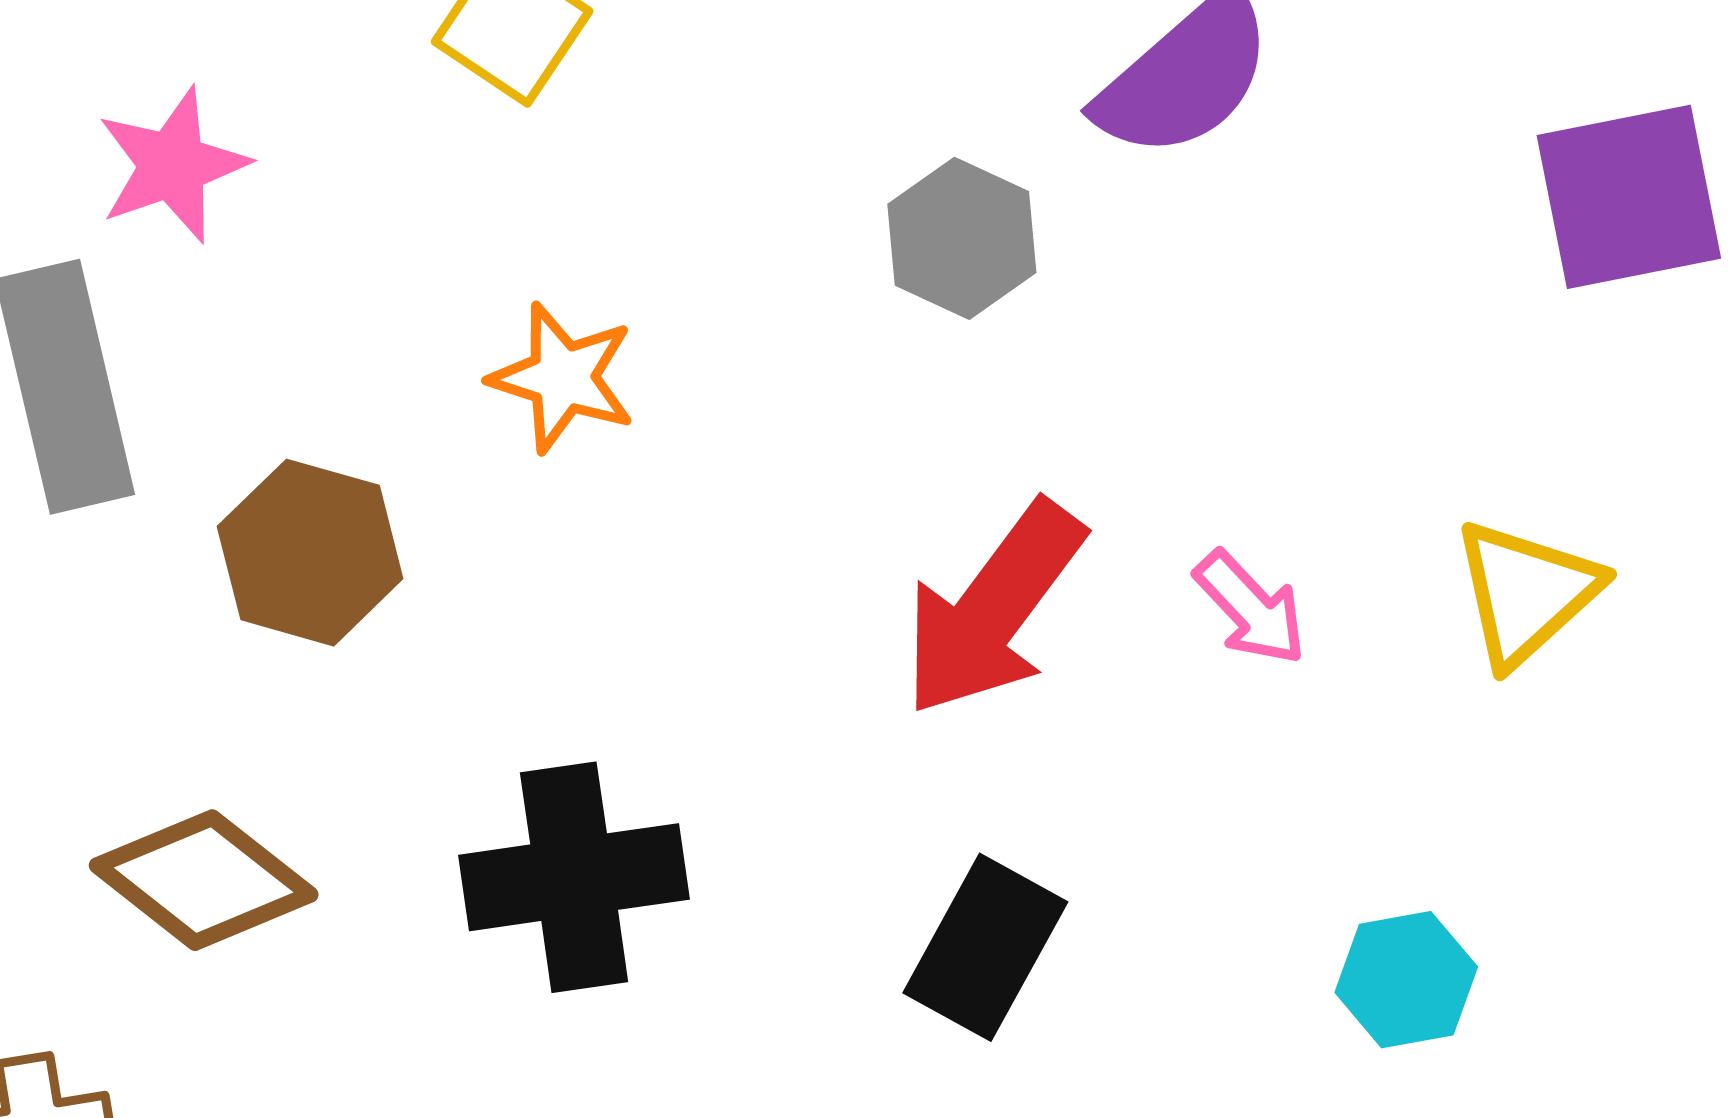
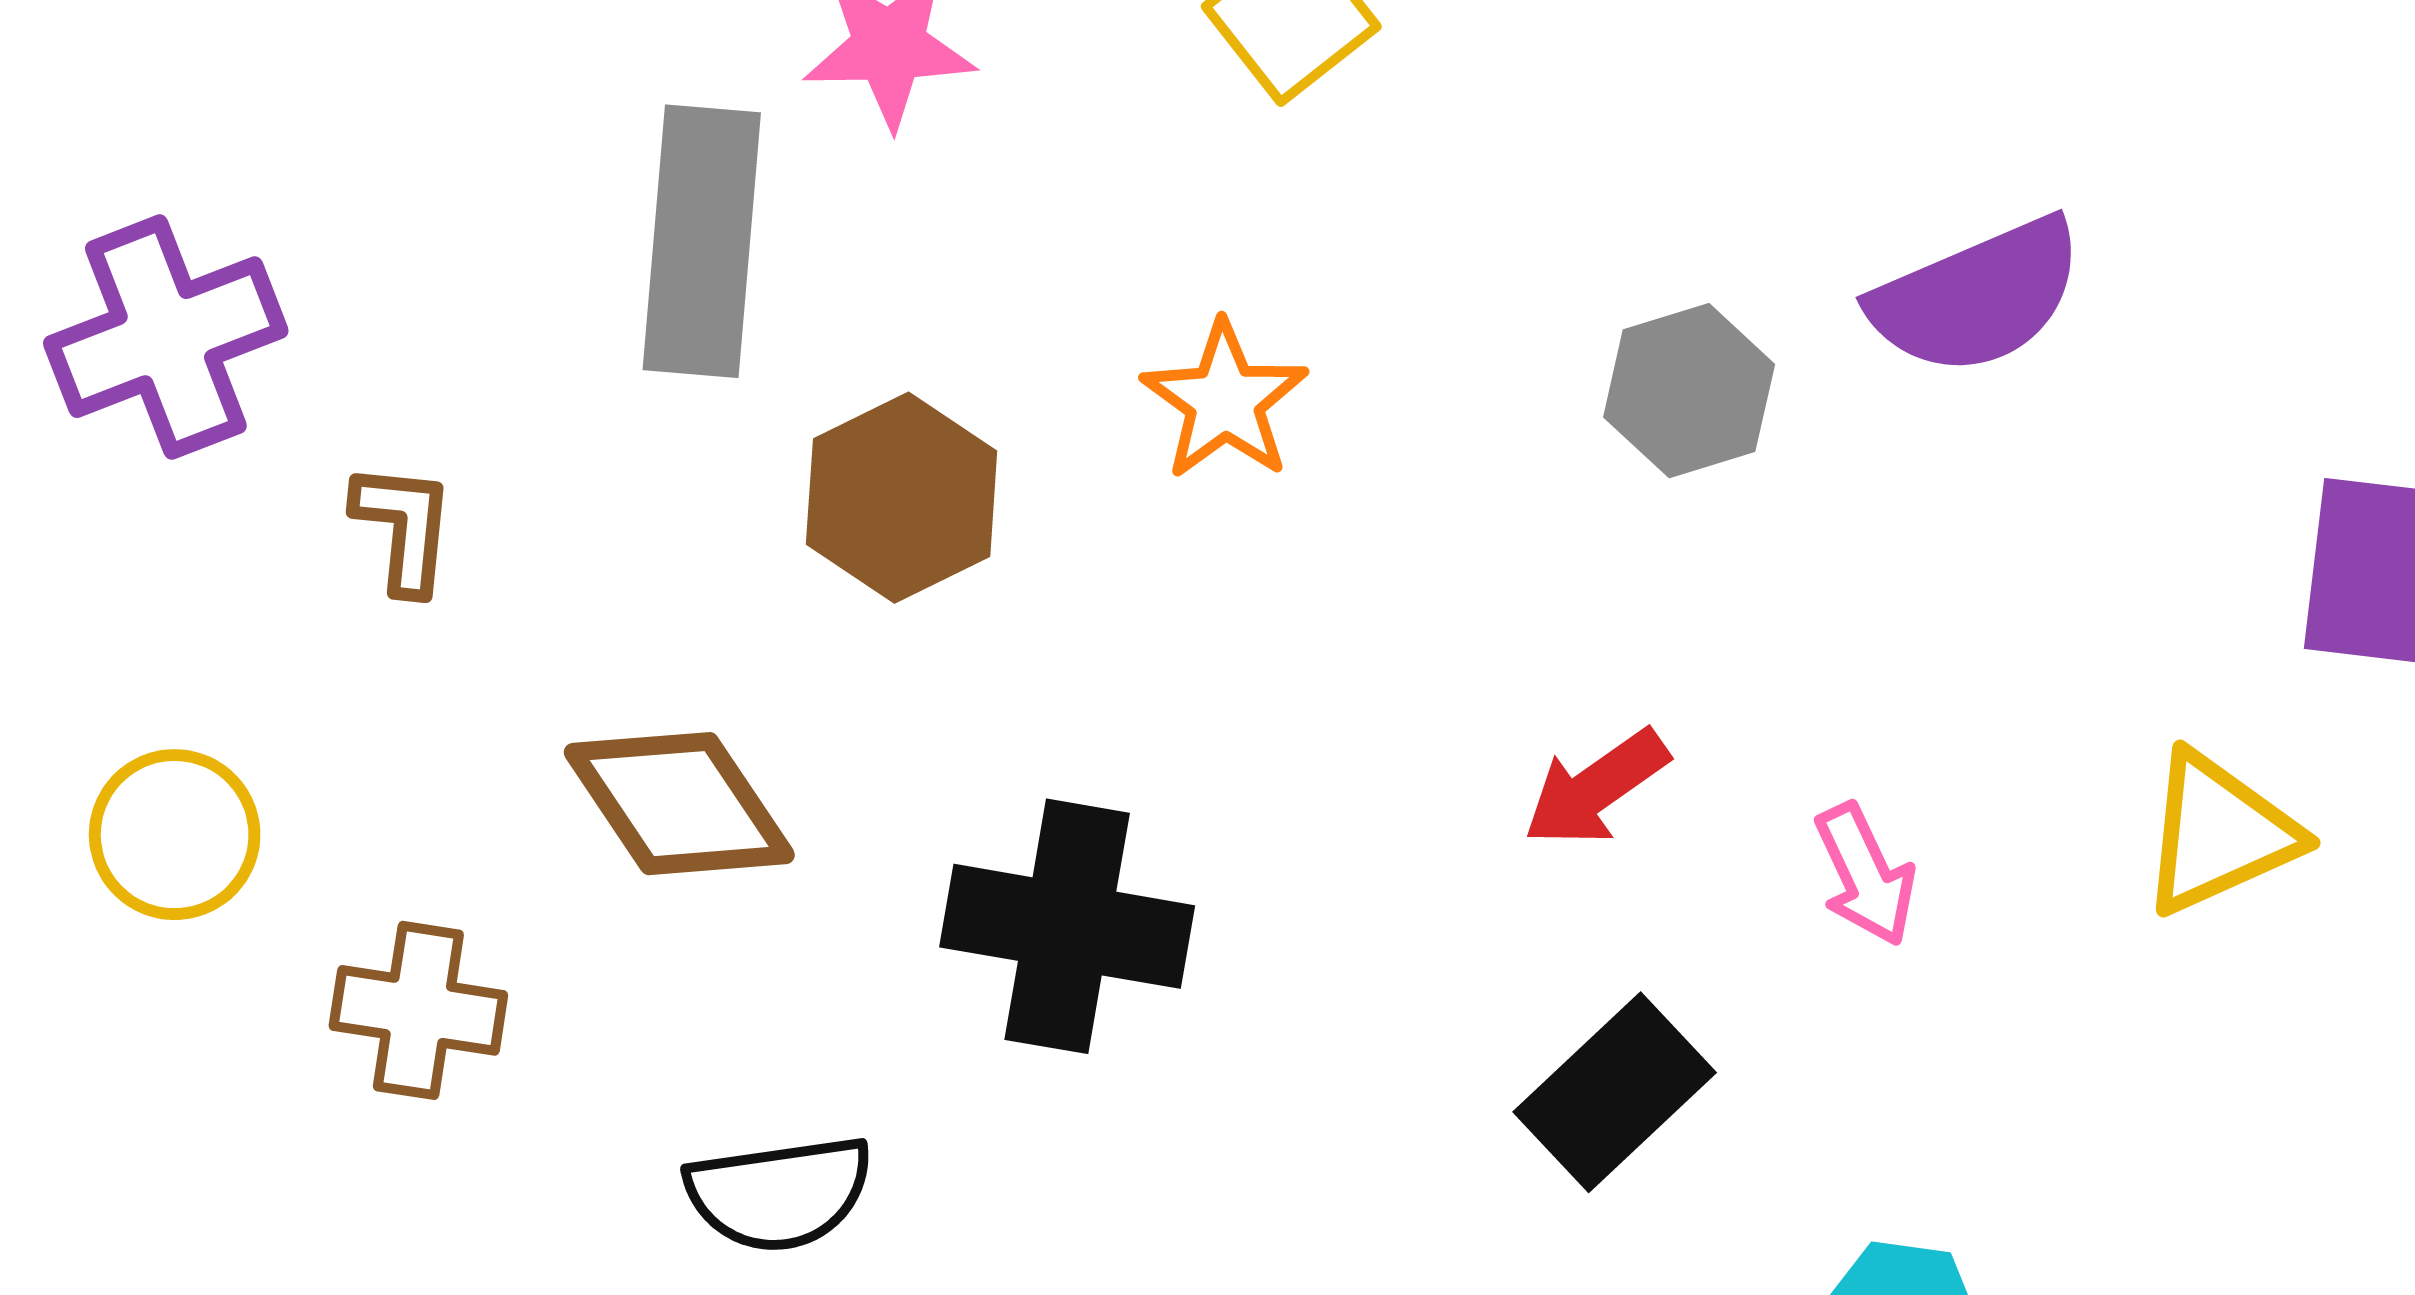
yellow triangle: (1526, 593) -> (2219, 833), moved
red arrow: (993, 609) -> (1596, 788), size x0.6
black rectangle: (985, 947) -> (1615, 1092), moved

